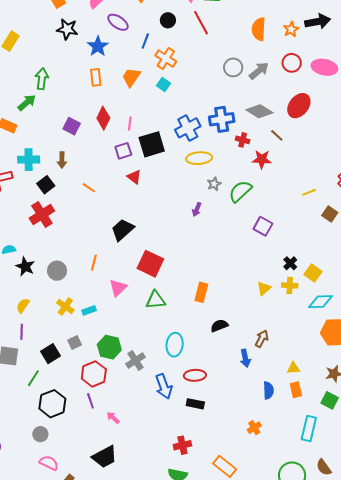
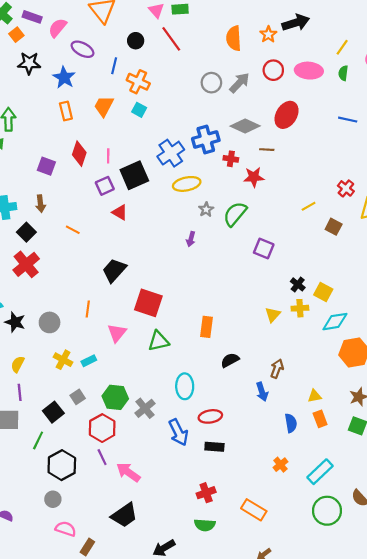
brown line: (277, 135) -> (267, 150), turned -32
pink arrow: (113, 418) -> (128, 472), size x1.6
cyan rectangle: (309, 428) -> (320, 472), moved, turned 40

